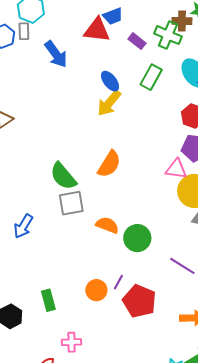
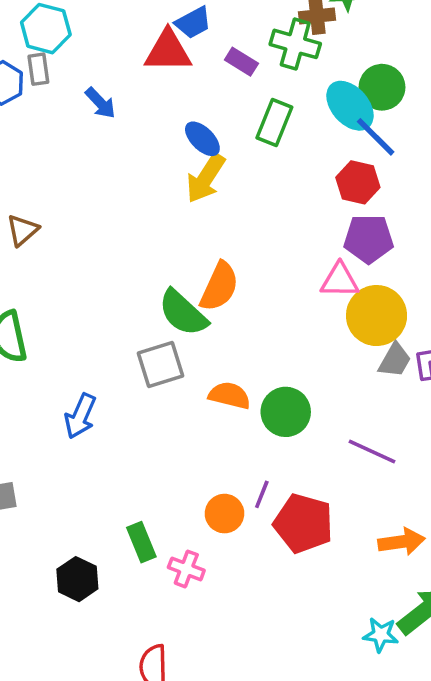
blue arrow: (56, 54) -> (100, 103), size x0.7
green semicircle: (63, 176) -> (183, 313), moved
pink cross: (71, 342) -> (186, 569), moved, turned 30

